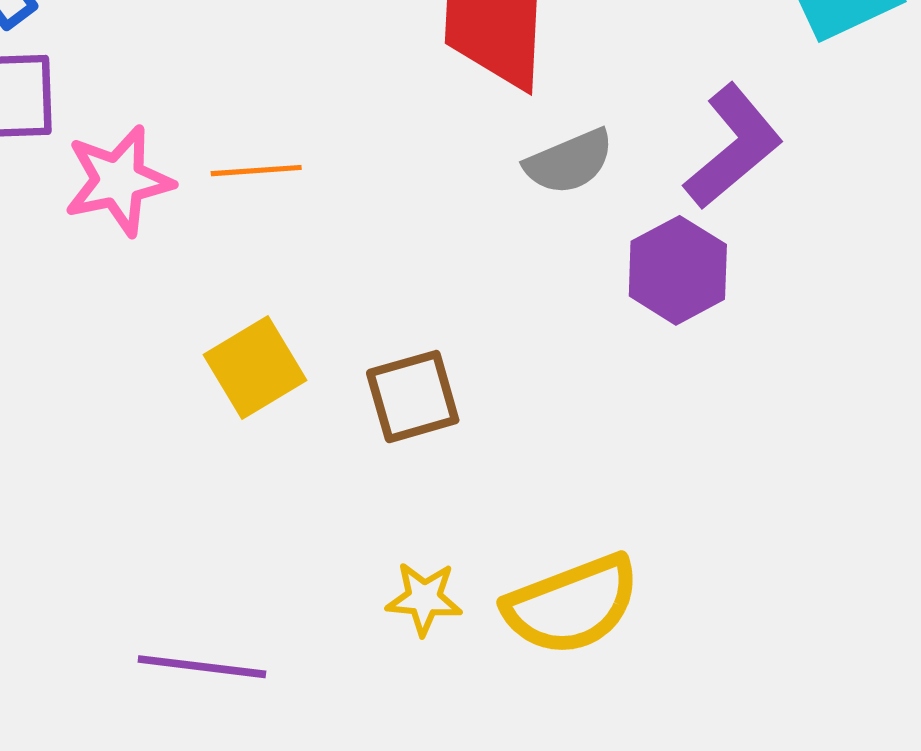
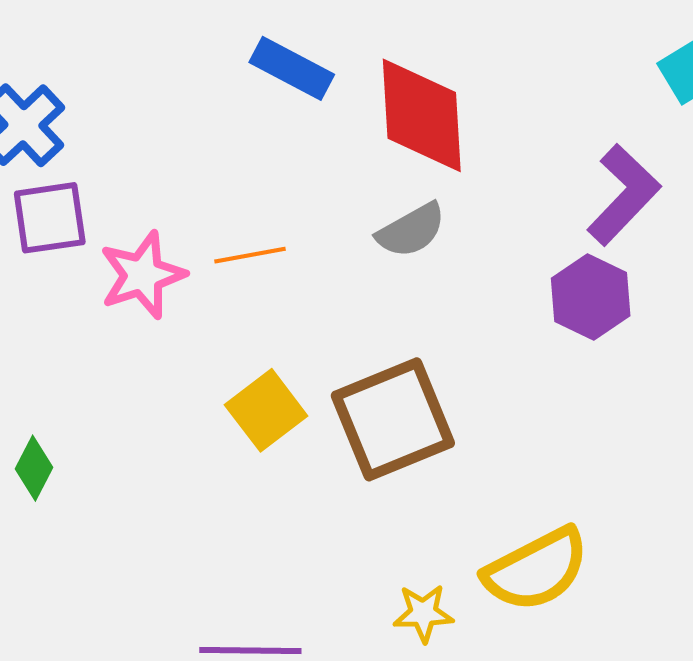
gray semicircle: (569, 162) -> (411, 230), moved
brown square: (413, 397) -> (393, 419), size x1.6
yellow star: (424, 598) -> (423, 613), moved

